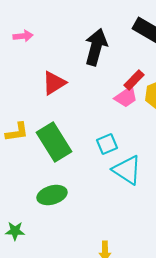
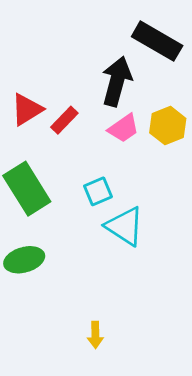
black arrow: (96, 47) -> (117, 81), moved
red rectangle: (134, 80) -> (64, 120), moved

